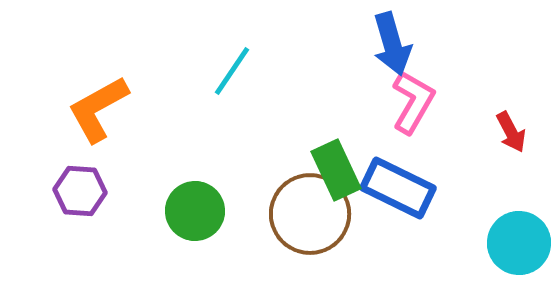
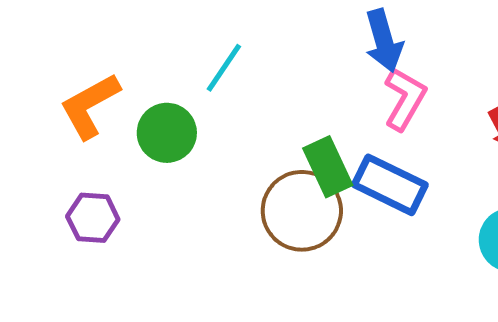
purple hexagon: (80, 191) -> (93, 218), moved
green circle: (195, 211) -> (167, 133), moved

